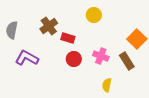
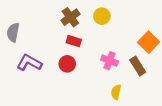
brown cross: (49, 26) -> (70, 17), moved
red circle: (74, 59) -> (67, 64), moved

